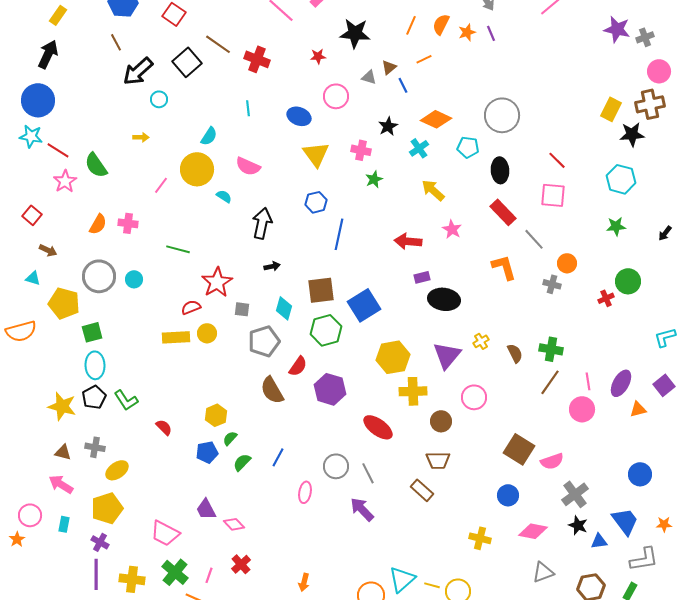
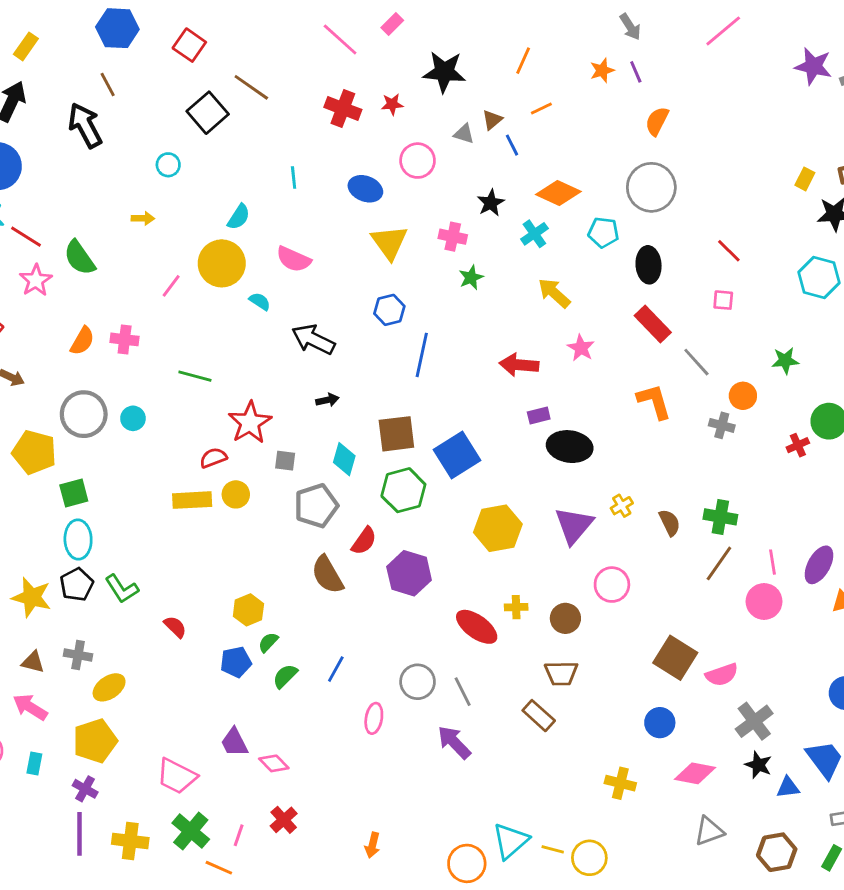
orange semicircle: (441, 24) -> (657, 121), moved
red cross: (257, 59) -> (343, 108), moved
black arrow: (138, 71) -> (85, 125), moved, turned 104
yellow rectangle: (611, 109) -> (805, 179), size x0.7
pink square: (553, 195) -> (723, 300), size x0.6
black arrow: (262, 223) -> (313, 339), turned -76
green star: (616, 226) -> (785, 361), moved
yellow cross: (413, 391) -> (516, 607), moved, size x0.6

